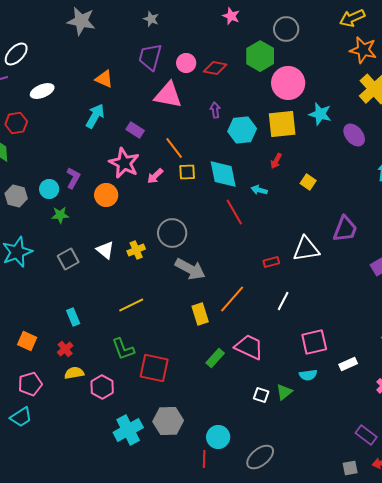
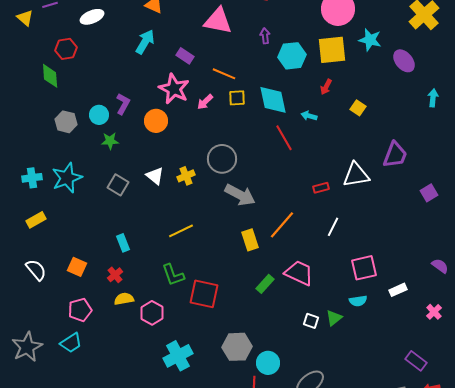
orange line: (174, 148) -> (224, 74), turned -30
gray square: (68, 259) -> (118, 185), turned -30
gray hexagon: (168, 421) -> (237, 347), moved

